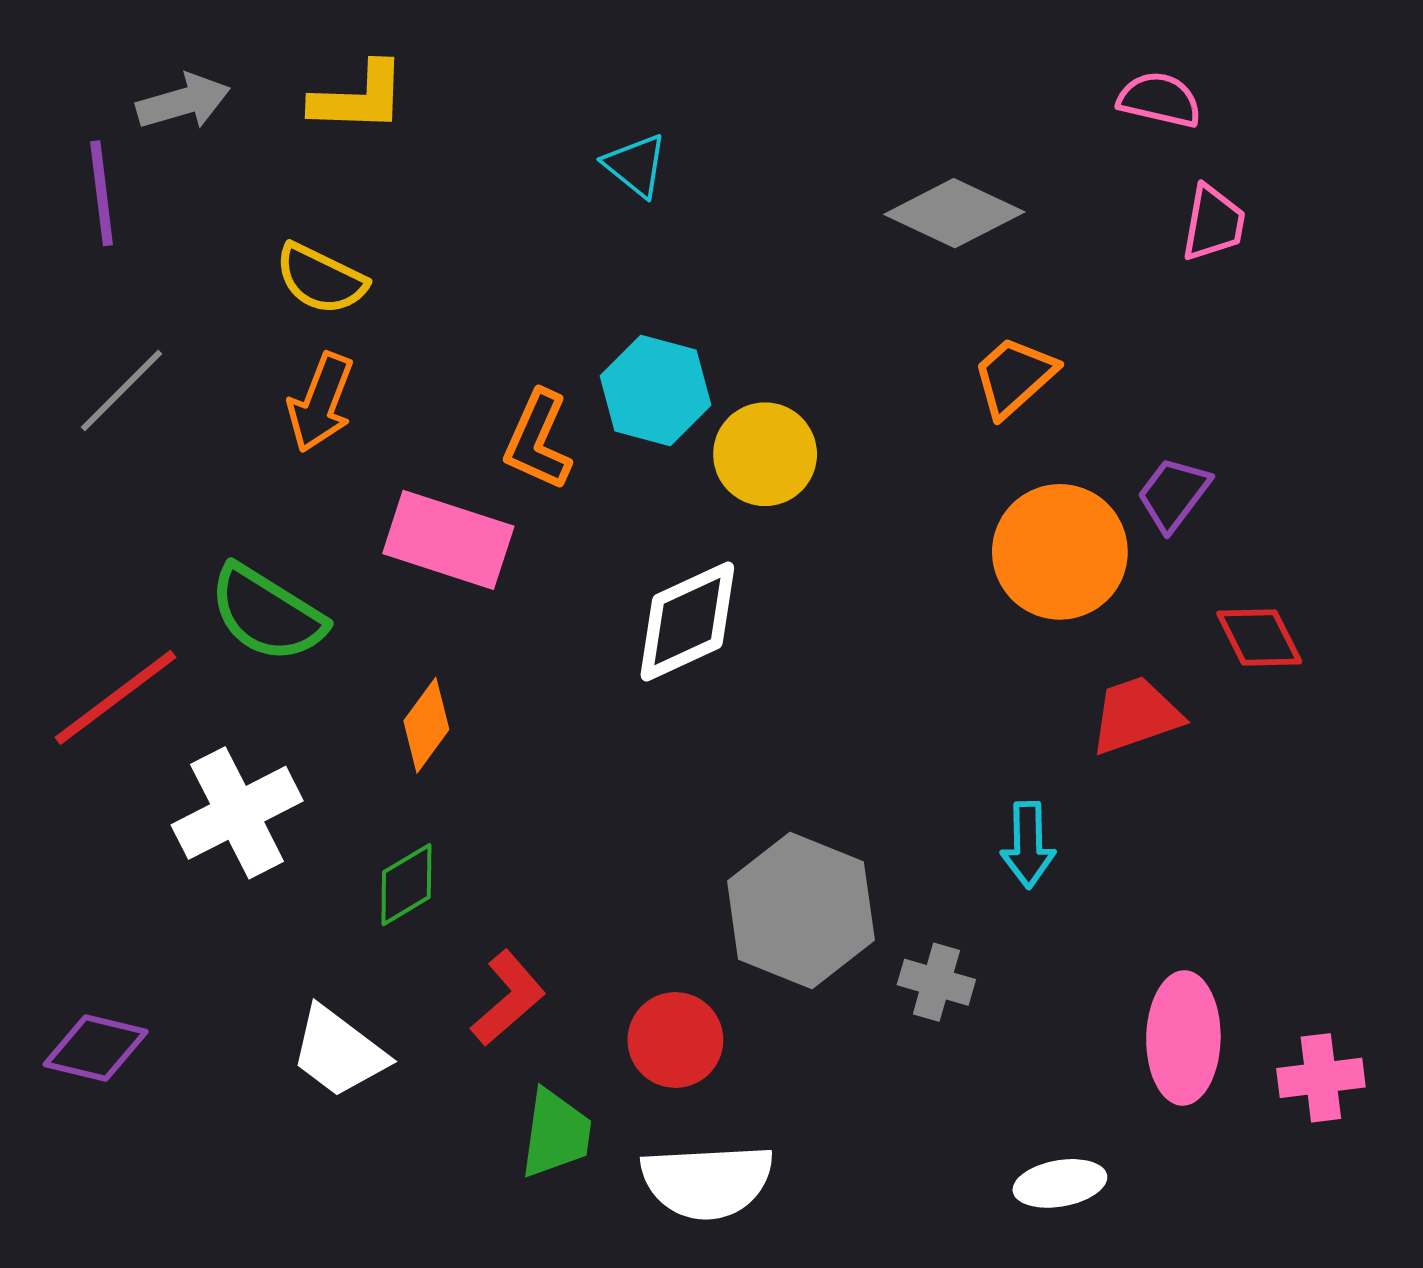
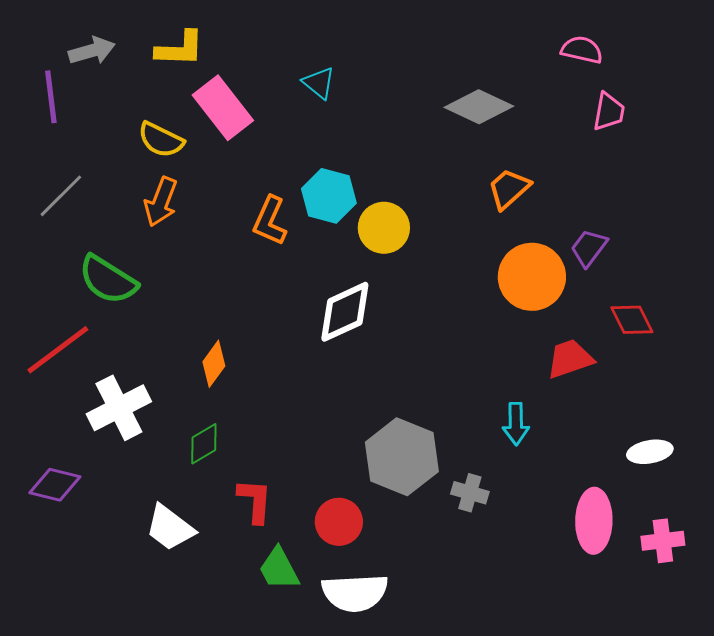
pink rectangle: (448, 540) -> (223, 108), moved, turned 34
green semicircle: (267, 614) -> (108, 280), moved
red L-shape: (508, 998) -> (255, 501), turned -45
purple diamond: (96, 1048) -> (55, 485), moved
green trapezoid: (556, 1134) -> (279, 569), turned 144
white ellipse: (1060, 1183) -> (650, 452), moved

